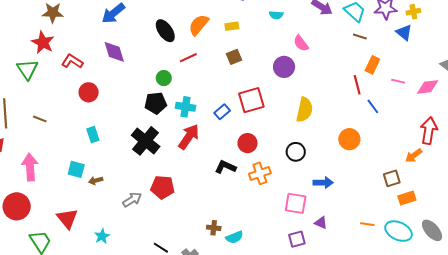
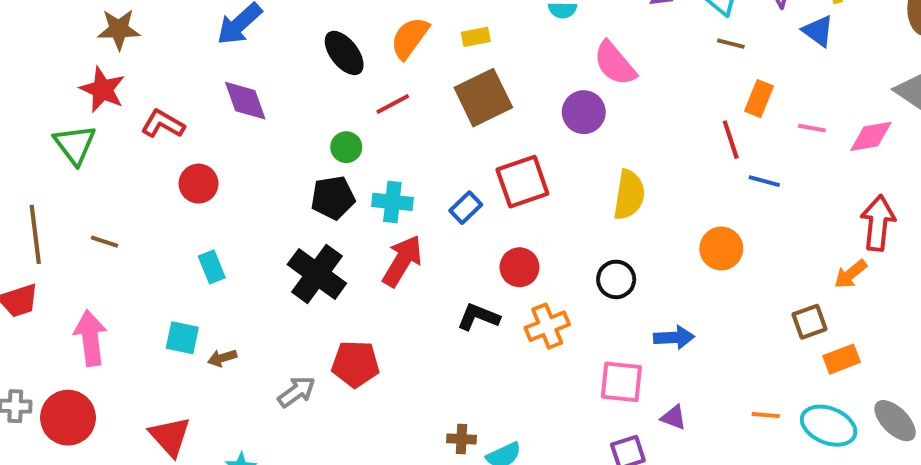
pink semicircle: (301, 43) -> (615, 63), size x1.4
brown square: (234, 57) -> (483, 98), size x1.8
blue line: (373, 106) -> (764, 181), turned -35

